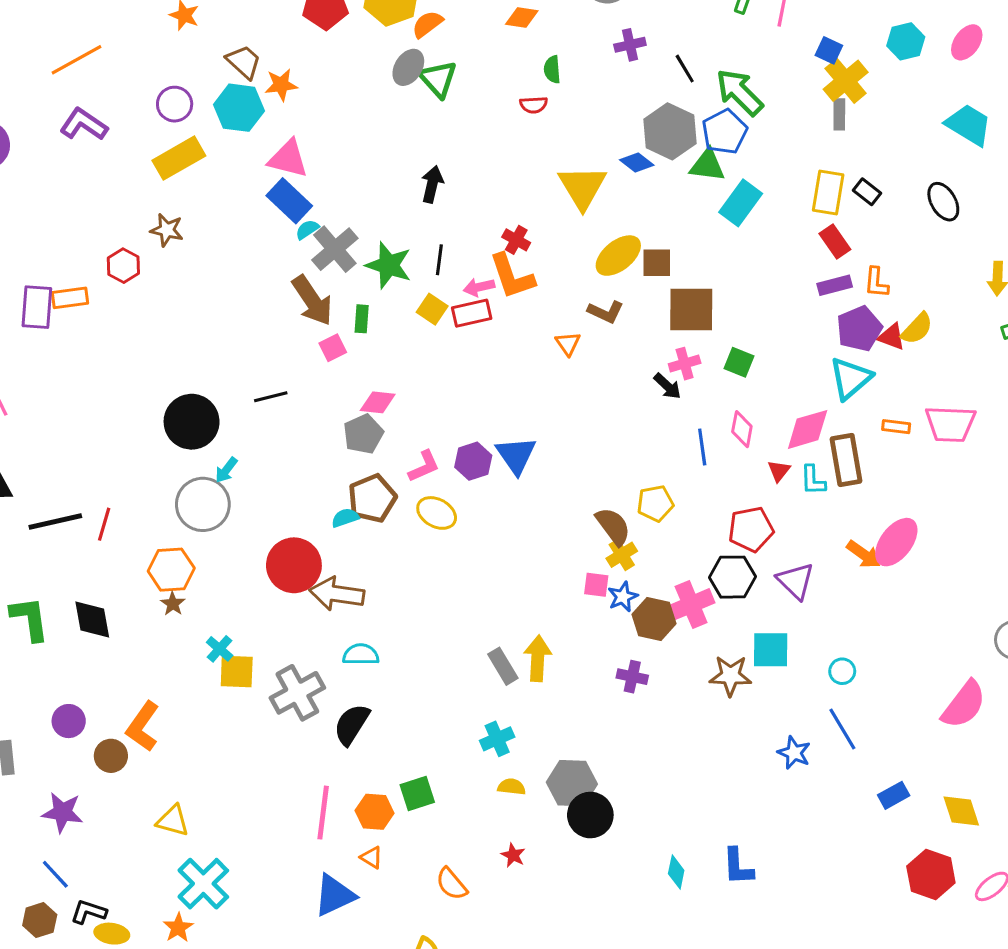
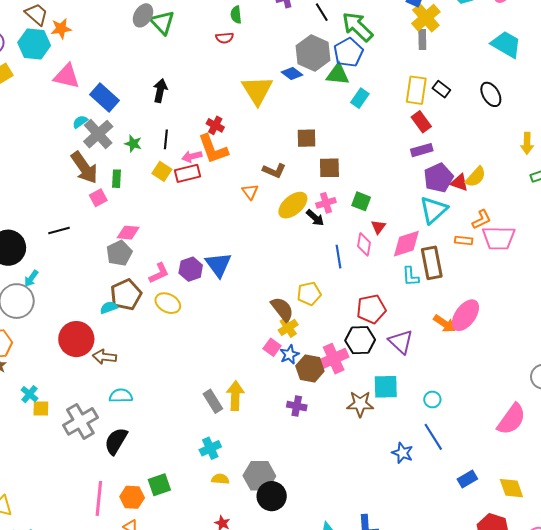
blue rectangle: (289, 201) -> (104, 98), moved
cyan rectangle: (741, 203) -> (360, 98), size x0.7
yellow ellipse: (618, 256) -> (293, 205), moved
green star: (389, 265) -> (133, 144), size x0.6
orange L-shape: (876, 283) -> (482, 219), moved, turned -120
brown square: (691, 310) -> (329, 168), size x0.7
red triangle: (779, 471) -> (378, 227), moved
pink square: (596, 585) -> (272, 347), turned 30
brown arrow: (337, 594) -> (105, 357), size x0.7
yellow square: (237, 671) -> (41, 409), size x0.7

